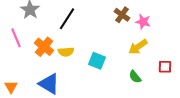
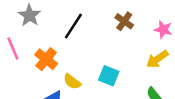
brown cross: (122, 15) -> (124, 21), moved
yellow semicircle: (66, 52) -> (72, 82), moved, turned 42

